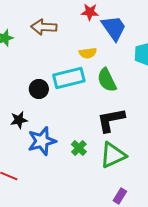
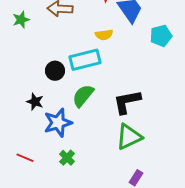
green semicircle: (107, 80) -> (83, 96), moved, turned 65
black star: (19, 120) -> (35, 102), turned 30
green cross: (79, 148) -> (67, 158), moved

